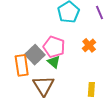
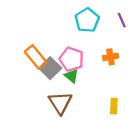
orange cross: (89, 45) -> (111, 57), turned 32
orange rectangle: (22, 65) -> (36, 57), moved, turned -30

